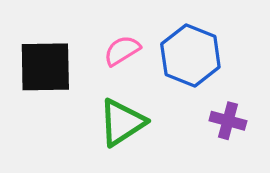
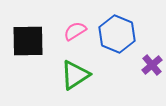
purple cross: (228, 121) -> (152, 65), moved, turned 35

